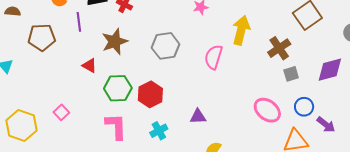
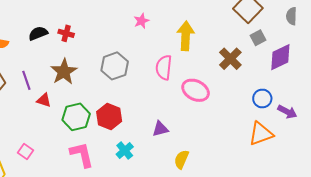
purple line: (79, 22) -> (26, 80), moved
brown cross: (279, 48) -> (230, 59), moved
gray square: (291, 74) -> (258, 38), moved
pink ellipse: (267, 110) -> (196, 90), moved

